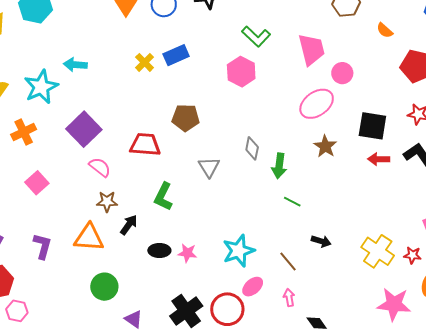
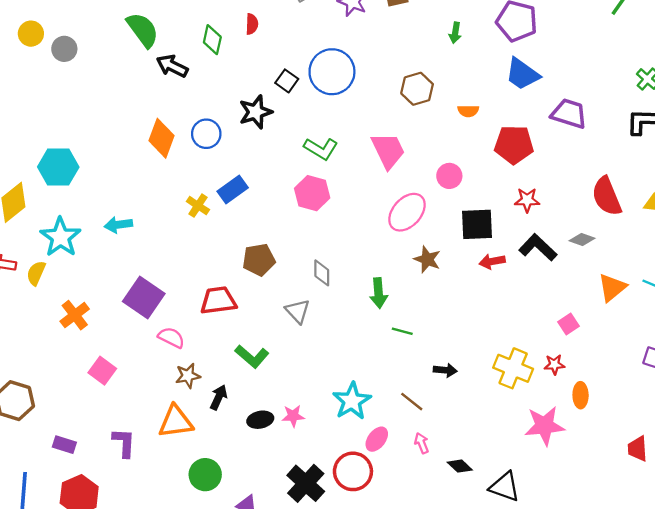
orange semicircle: (385, 30) -> (468, 111), turned -30
pink circle: (342, 73) -> (449, 176), moved
cyan star: (41, 87) -> (60, 237), moved
gray diamond: (252, 148) -> (322, 273), moved
green L-shape: (163, 197) -> (252, 356), turned -64

